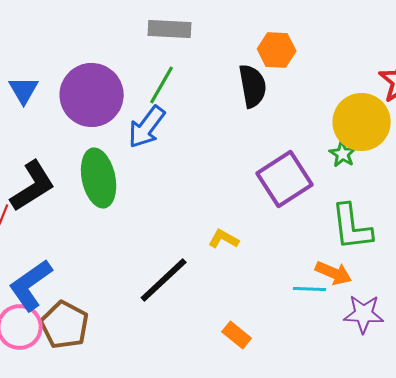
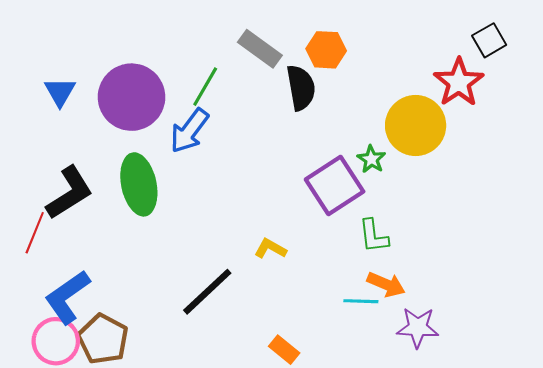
gray rectangle: (170, 29) -> (260, 49), moved, turned 33
green star: (343, 154) -> (371, 159), moved
green L-shape: (352, 227) -> (373, 236), moved, size x0.7

